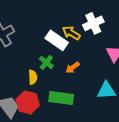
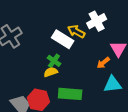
orange arrow: (73, 68) -> (103, 63), moved
yellow semicircle: (33, 77) -> (51, 72), moved, turned -104

